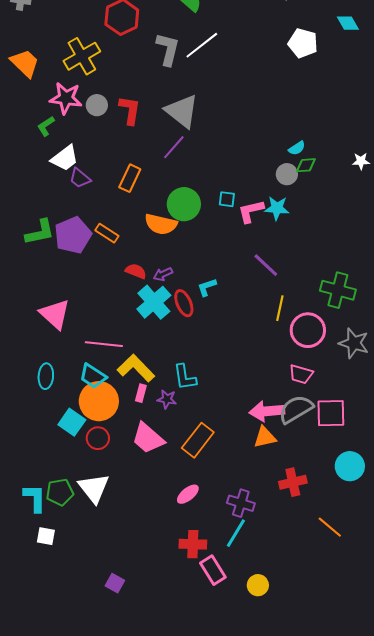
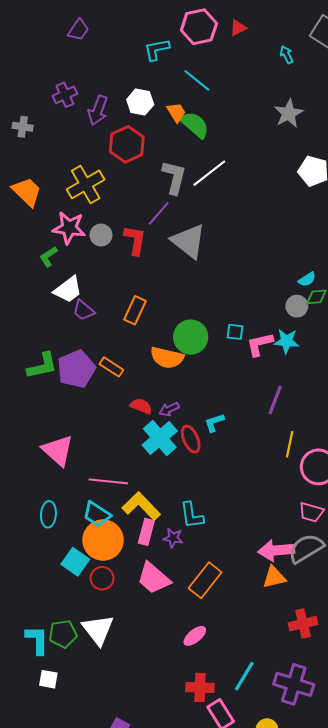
purple line: (174, 147) -> (159, 213), moved
purple line: (266, 265) -> (275, 400), turned 68
pink rectangle: (141, 393) -> (146, 532), size x1.4
purple cross: (241, 503) -> (294, 684), moved, size x1.4

